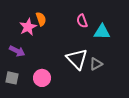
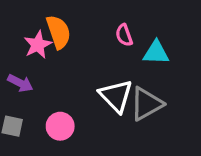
orange semicircle: (41, 19) -> (59, 32), size x1.5
gray triangle: (96, 64) -> (146, 104), size x1.6

